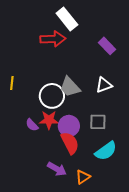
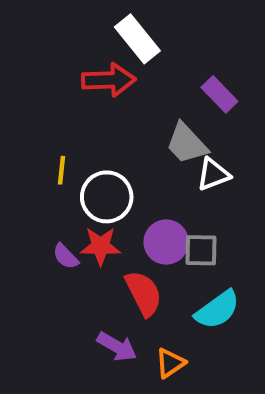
yellow line: (12, 83) -> (62, 170), moved
gray trapezoid: (70, 87) -> (187, 144), moved
purple circle: (69, 126) -> (166, 242), moved

